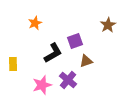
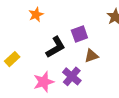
yellow rectangle: (13, 64) -> (12, 59), turned 48

